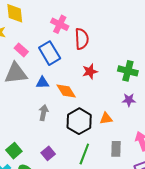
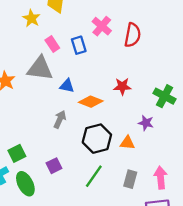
red semicircle: (82, 39) -> (133, 35), moved
blue rectangle: (50, 53) -> (79, 45), moved, size x0.7
orange diamond: (66, 91) -> (91, 102), turned -50
purple star: (129, 100) -> (146, 123), moved

